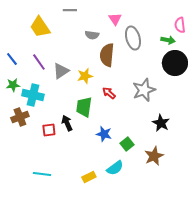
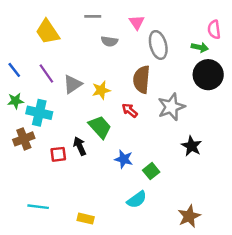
gray line: (70, 10) -> (93, 16), moved
brown semicircle: (107, 55) -> (142, 79), moved
green trapezoid: (84, 107) -> (100, 127), turned 130
brown star: (154, 156) -> (189, 216), moved
cyan line: (42, 174) -> (38, 207), moved
yellow rectangle: (89, 177) -> (86, 219), moved, turned 40

